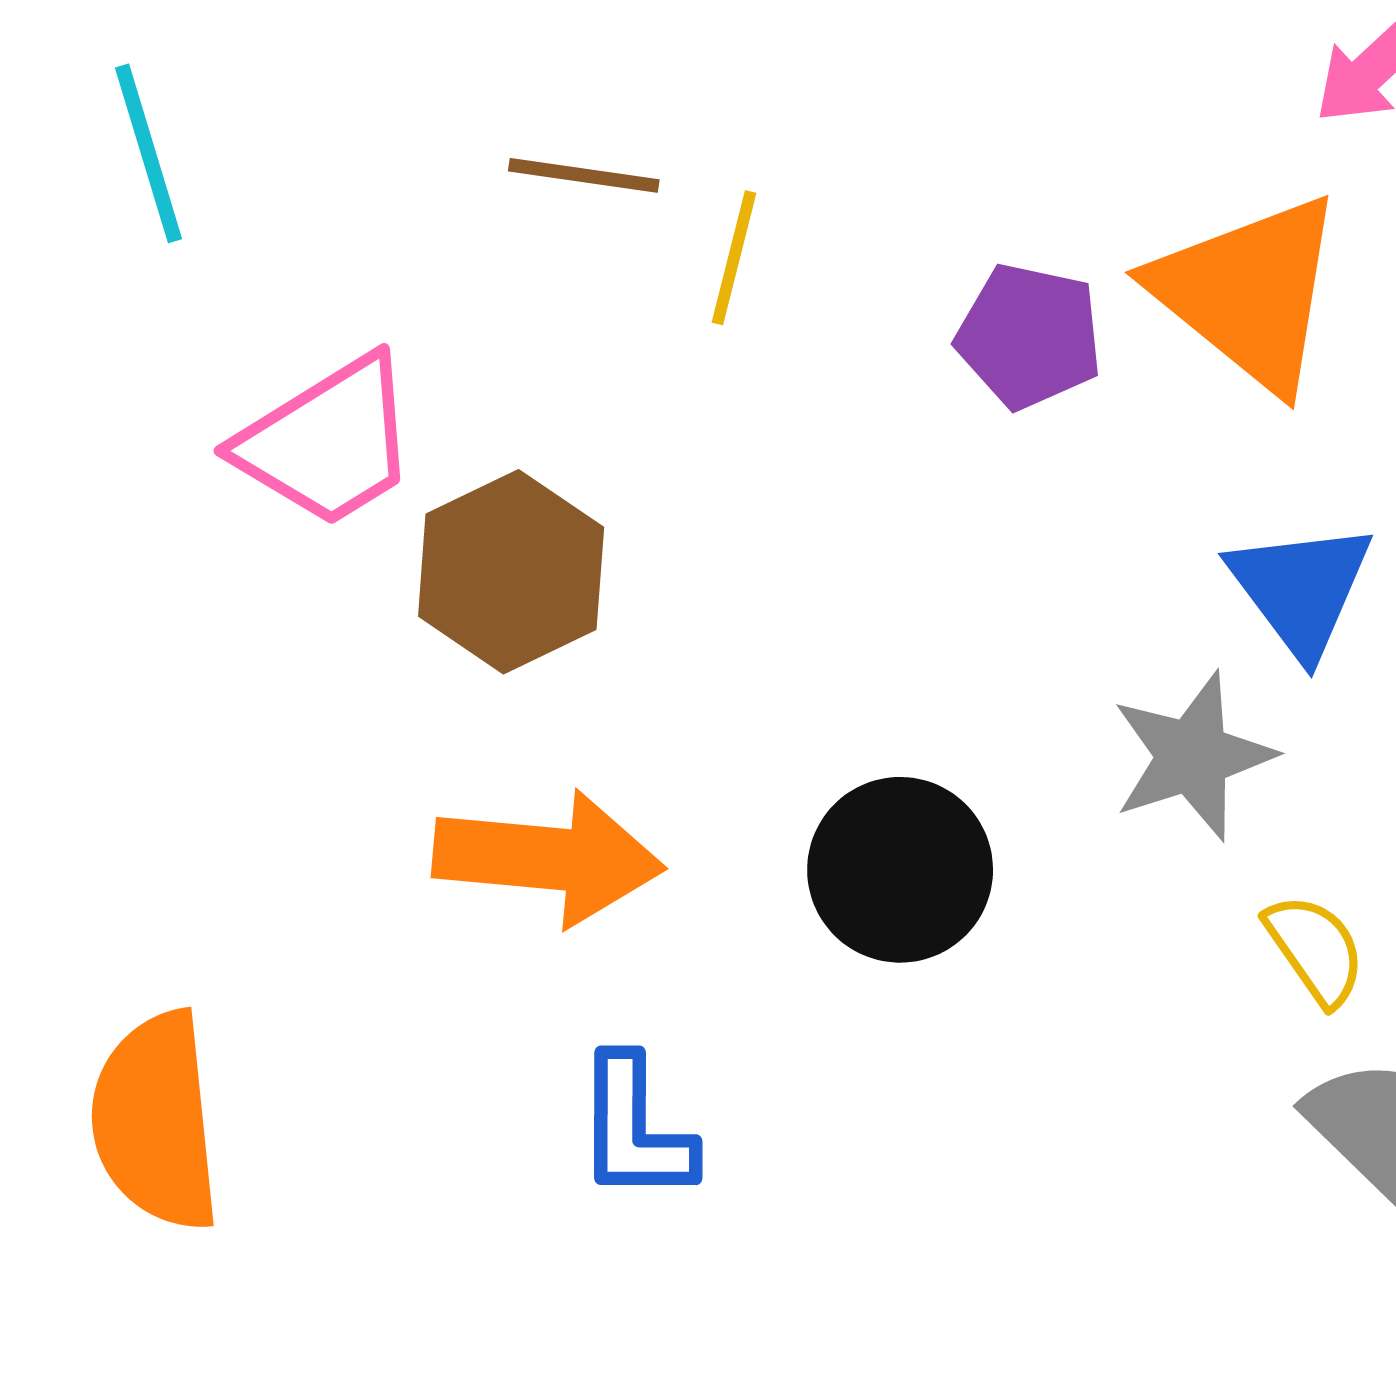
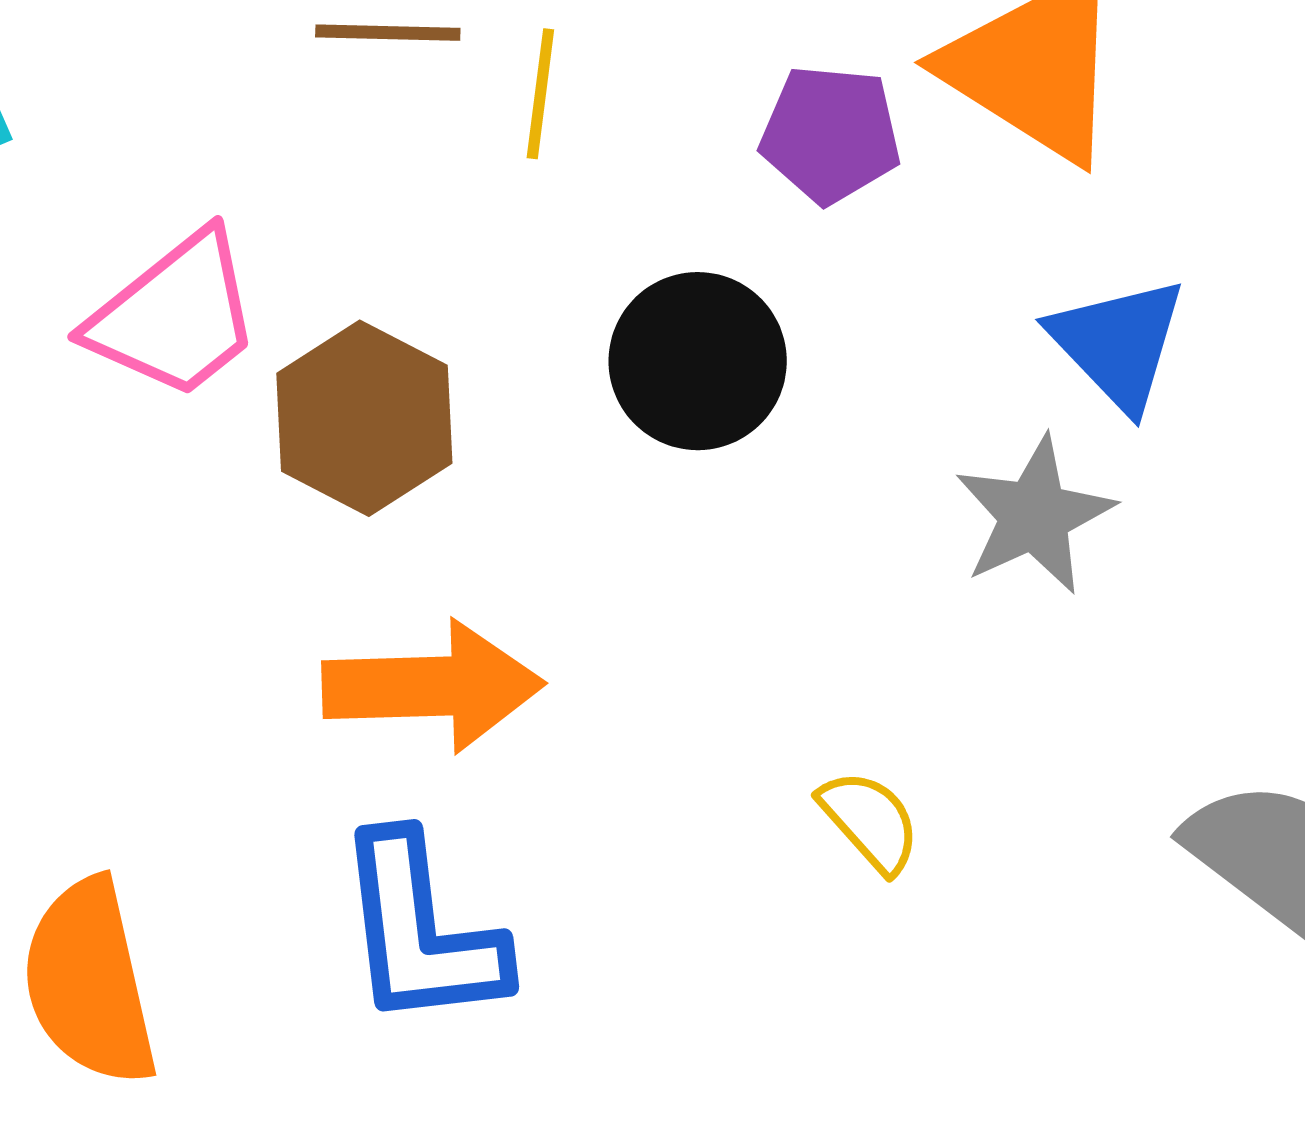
black circle: (900, 870) -> (698, 361), moved
yellow semicircle: (1315, 950) -> (870, 821), moved
blue L-shape: (635, 1129) -> (421, 931), moved, size x1.4

